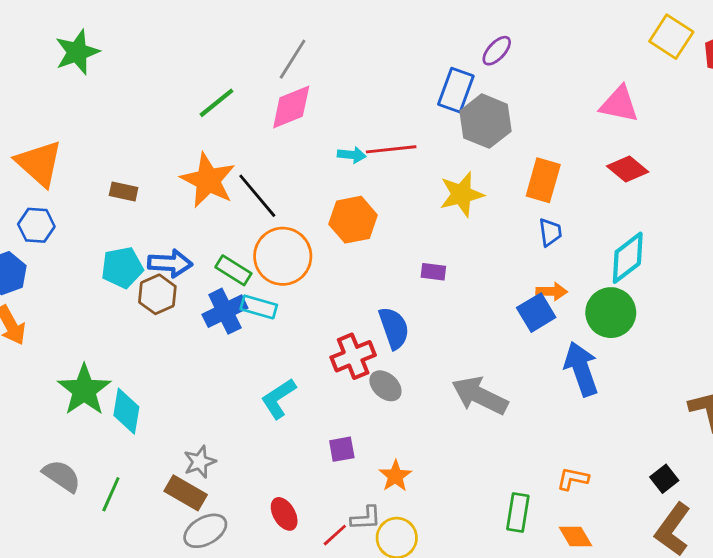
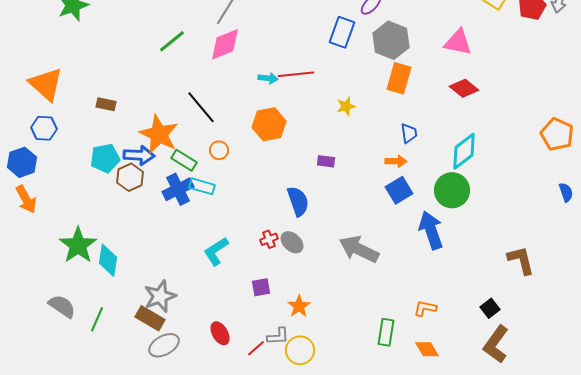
gray hexagon: (485, 121) -> (391, 40), moved
orange star: (208, 180) -> (159, 134), moved
orange rectangle: (543, 180) -> (399, 78), moved
yellow star: (462, 194) -> (346, 106), size x0.6
orange circle: (283, 256) -> (219, 150), size x0.5
orange arrow: (552, 291) -> (396, 161), moved
red cross: (353, 356) -> (269, 239), moved, size x0.6
gray star: (200, 462) -> (160, 296), size x1.4

